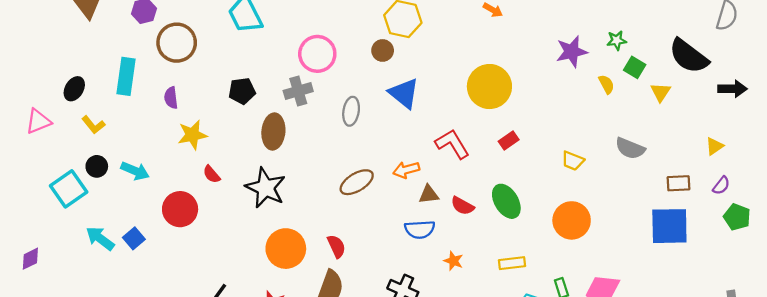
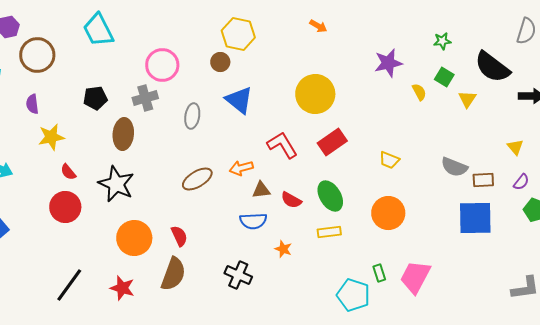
green star: (617, 40) -> (442, 41), moved
red rectangle: (509, 141) -> (332, 142), size x1.6
yellow triangle: (715, 146) -> (515, 147), turned -36
gray semicircle: (630, 148) -> (454, 167), moved
red circle: (180, 209) -> (65, 207), moved
yellow rectangle: (512, 263) -> (329, 232), moved

